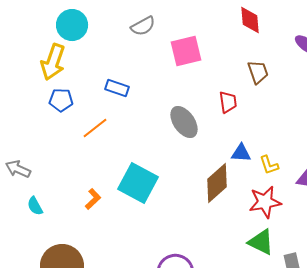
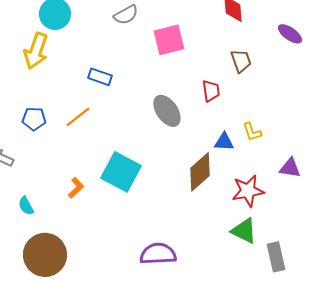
blue pentagon: (61, 100) -> (34, 119), moved
yellow L-shape: (269, 165) -> (252, 132), moved
cyan semicircle: (35, 206) -> (26, 206), moved

